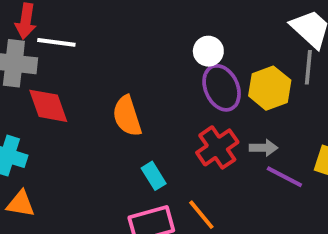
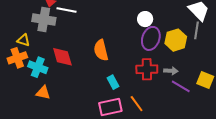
purple ellipse: (222, 88) -> (151, 38), turned 40
red diamond: (48, 106) -> (62, 57), moved
red cross: (217, 147) -> (147, 69), turned 30

